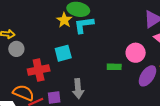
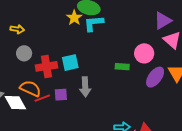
gray circle: (16, 49) -> (24, 53), moved
cyan square: (63, 53) -> (70, 63), moved

